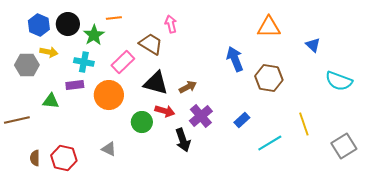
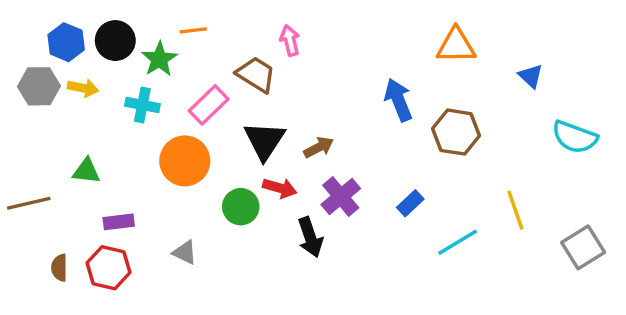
gray hexagon: (27, 65) -> (39, 86), moved
black triangle: (156, 83) -> (264, 141), turned 48
purple rectangle: (75, 85) -> (119, 222), moved

